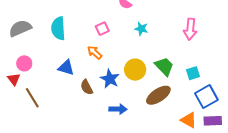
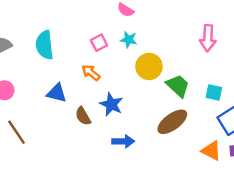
cyan star: (141, 29) -> (129, 40), moved
yellow circle: (135, 70) -> (149, 66), moved
cyan square: (193, 73) -> (214, 92), turned 32

